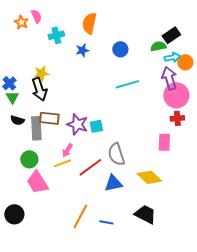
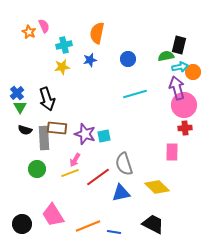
black rectangle: (171, 35) -> (179, 45), turned -42
yellow star: (41, 73) -> (62, 67), moved
pink trapezoid: (37, 182) -> (53, 215), moved
orange line: (80, 216) -> (88, 226), turned 40

